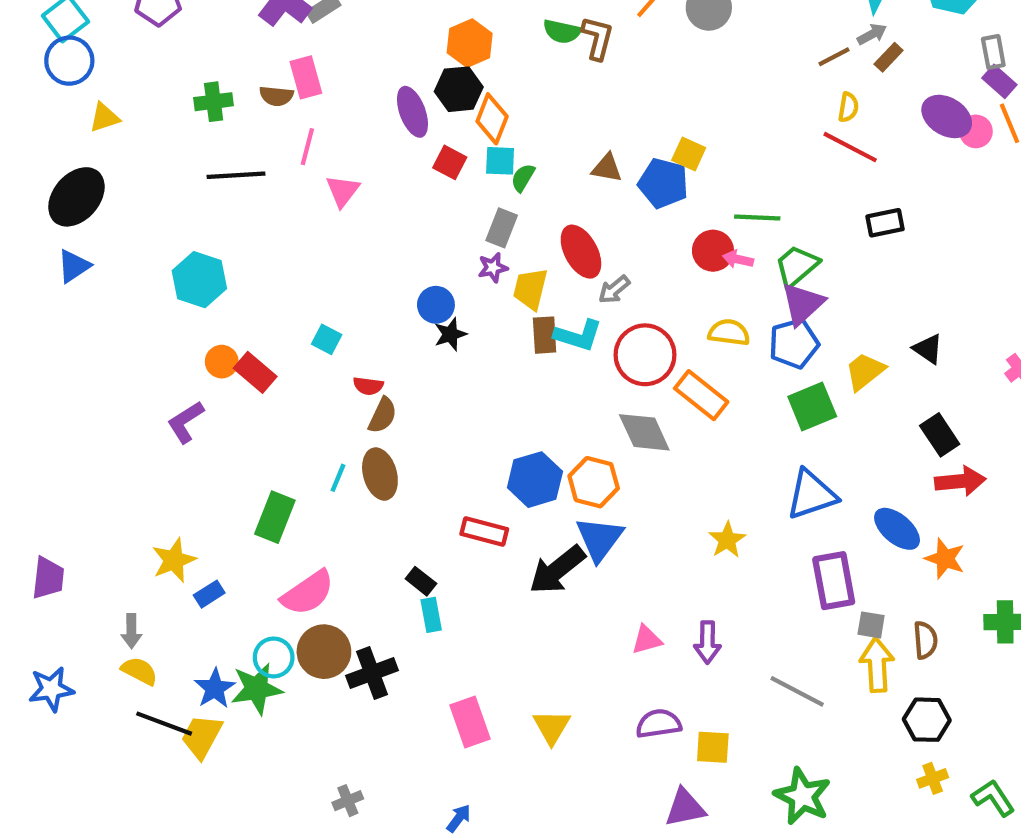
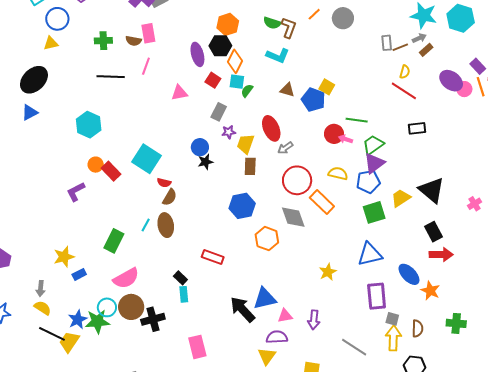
gray rectangle: (993, 52) -> (387, 43), moved
blue circle: (69, 61) -> (57, 19), moved
pink triangle: (343, 191) -> (179, 93), moved, turned 36
gray rectangle: (502, 228) -> (219, 112), moved
cyan L-shape: (578, 335) -> (278, 56), moved
cyan square: (327, 339) -> (146, 159), size x2.0
black triangle: (928, 349) -> (432, 190), size x1.8
blue hexagon: (535, 480) -> (242, 206), moved
blue triangle: (599, 539) -> (265, 299), moved, turned 35
black arrow: (557, 570) -> (242, 309), moved, turned 80
purple semicircle: (659, 724) -> (277, 337), moved
yellow triangle: (552, 727) -> (267, 356), moved

